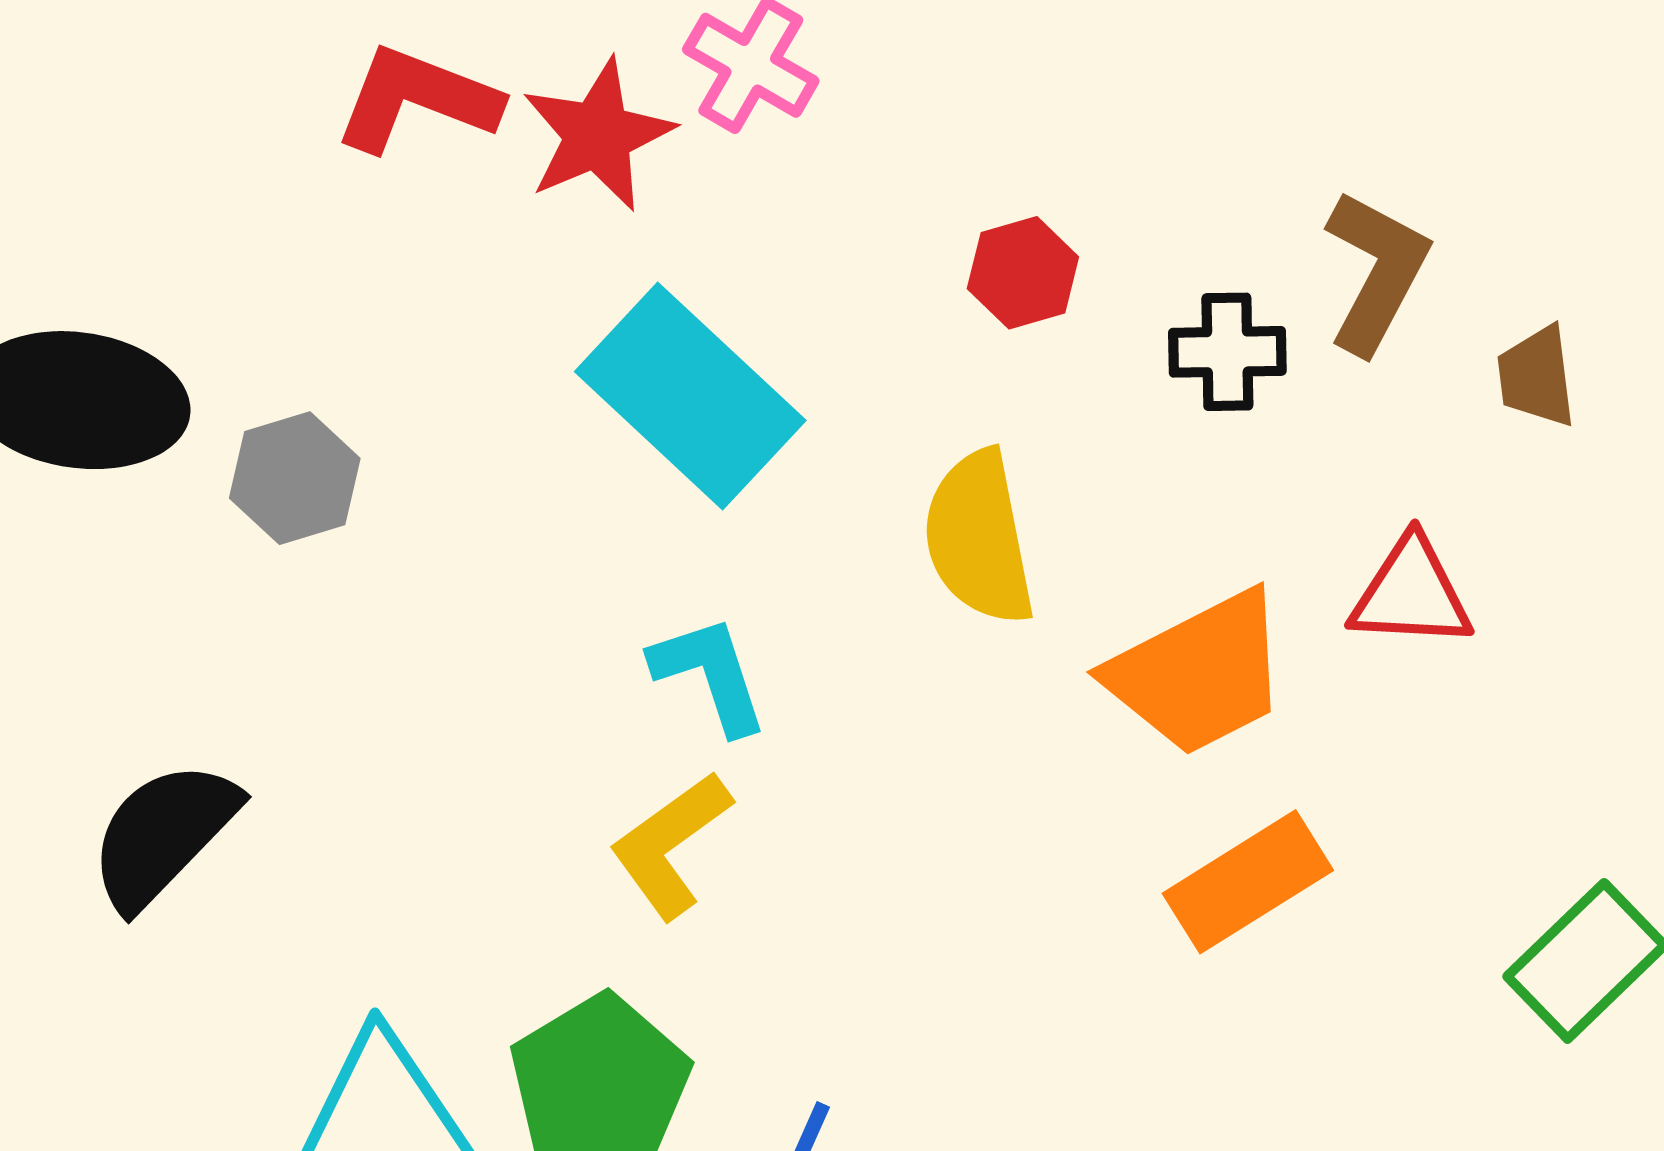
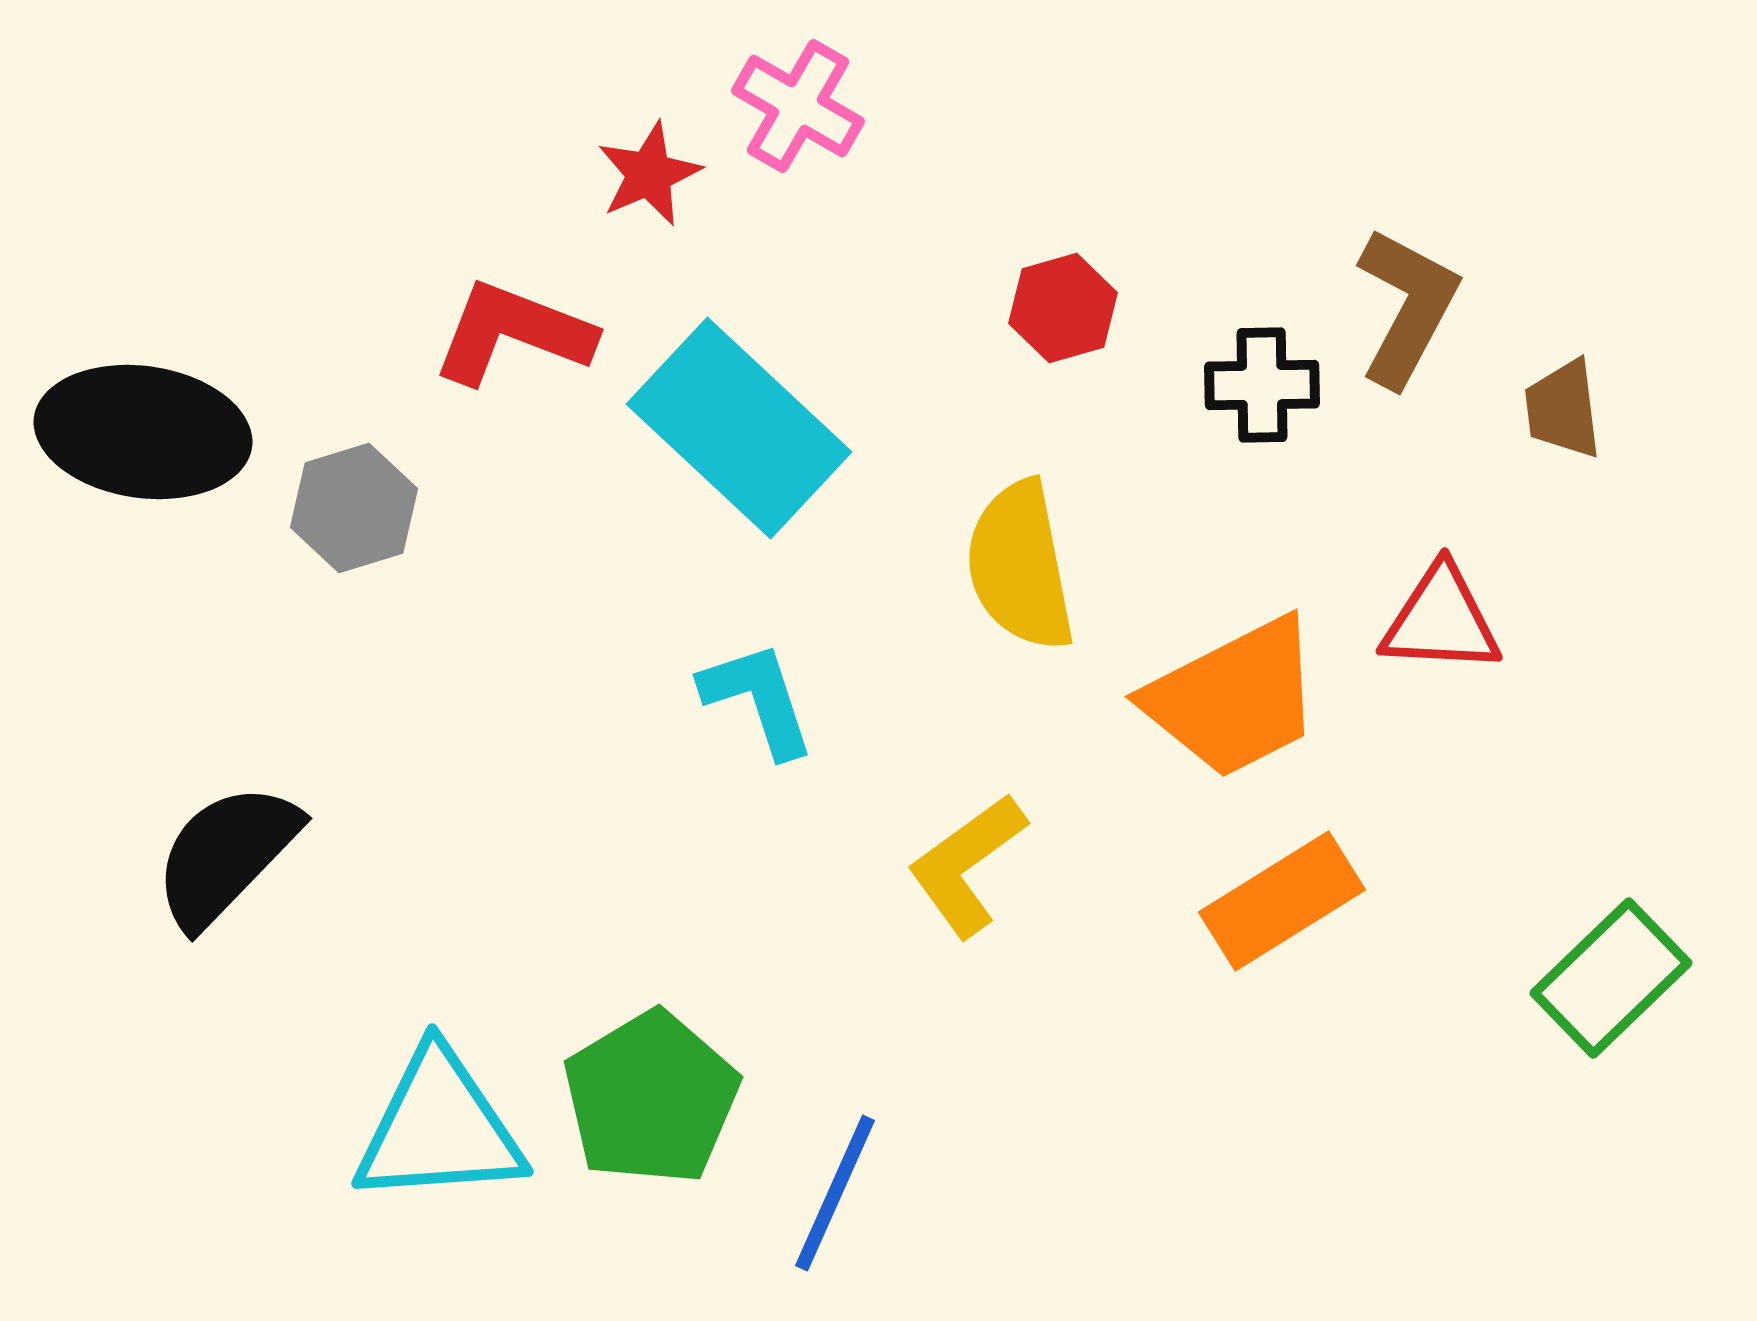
red L-shape: (417, 99) -> (513, 333), moved
red star: (598, 135) -> (649, 174), size x0.7
yellow L-shape: (671, 845) -> (967, 865), moved

